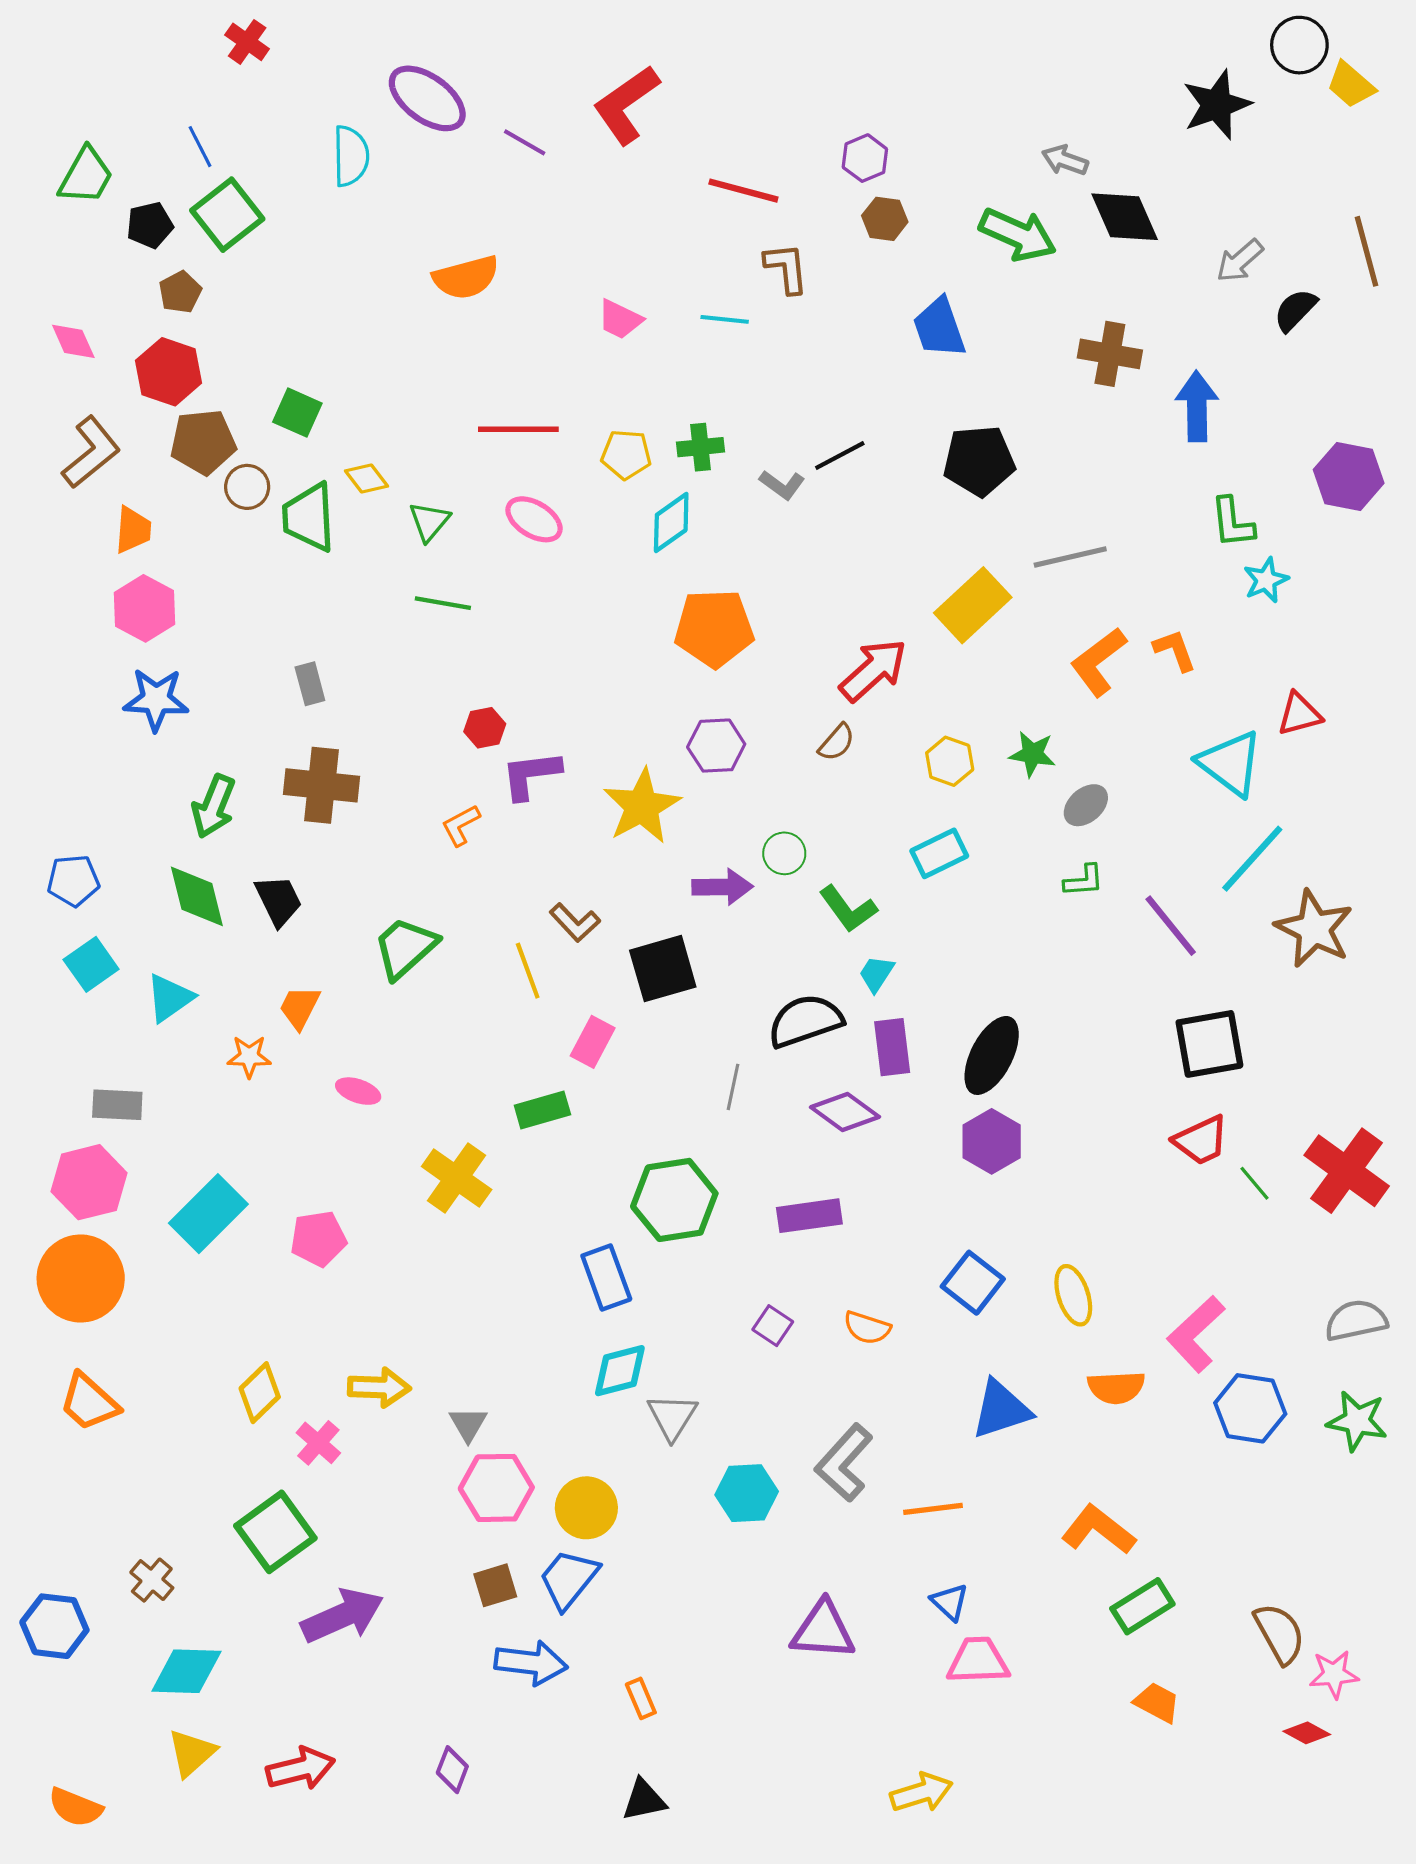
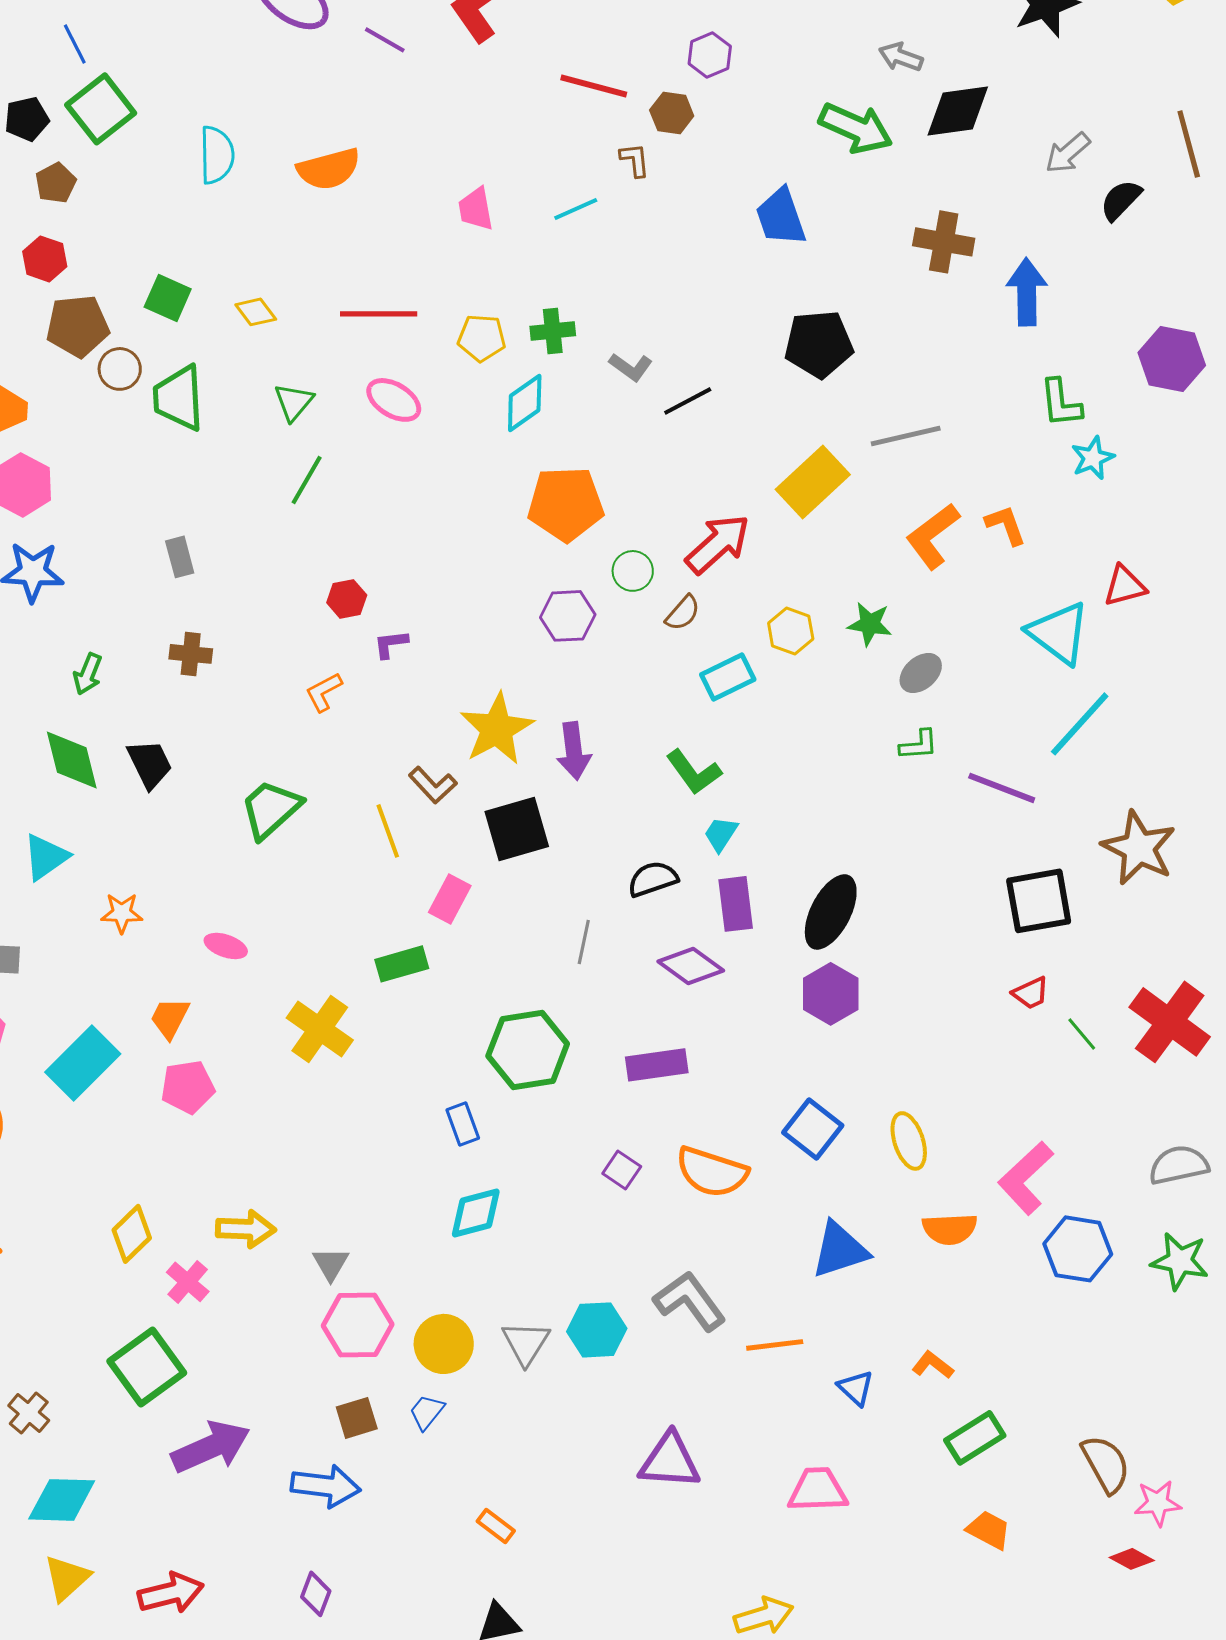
cyan semicircle: (351, 156) -> (217, 155), moved
black diamond: (1125, 217) -> (958, 111), turned -74
brown hexagon: (885, 219) -> (672, 113), moved
brown L-shape: (786, 268) -> (635, 160), size x0.7
pink trapezoid: (620, 319) -> (476, 209), turned 54
cyan line: (725, 319) -> (576, 209), turned -30
red hexagon: (169, 372) -> (45, 259), size x0.7
black line: (840, 455) -> (688, 401), moved
yellow diamond: (366, 479) -> (256, 312), moved
green line: (443, 603) -> (307, 480), turned -70
purple L-shape: (531, 775) -> (391, 644), size x0.6
brown cross: (321, 785) -> (191, 654), size x0.6
green arrow: (214, 806) -> (88, 674), size x0.7
yellow star: (642, 806) -> (497, 729), moved
green circle: (784, 853) -> (633, 571), moved
cyan rectangle: (939, 853) -> (728, 677), moved
purple arrow: (723, 887) -> (574, 751), turned 84
purple line: (1171, 926) -> (1002, 788), turned -30
brown star: (1314, 929) -> (1139, 848), moved
orange trapezoid: (299, 1007) -> (170, 1018), moved
black semicircle: (805, 1021) -> (653, 879), size x0.7
red trapezoid: (1201, 1140) -> (1031, 993), size x0.7
blue rectangle: (606, 1277) -> (463, 1124), size x0.7
orange semicircle: (867, 1328) -> (712, 1172), size x1.6
gray triangle: (672, 1417) -> (526, 1343), moved
gray L-shape: (844, 1463) -> (690, 1301), turned 102
orange L-shape: (1098, 1530) -> (933, 1365), size x0.6
blue trapezoid: (569, 1579) -> (427, 1412), size x0.6
blue triangle: (950, 1602) -> (856, 1388), moved
blue arrow: (531, 1663) -> (326, 1486), moved
orange rectangle: (641, 1698) -> (496, 1526), turned -30

